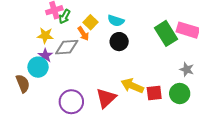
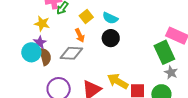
green rectangle: (166, 33) -> (164, 52), moved
orange arrow: (83, 34) -> (80, 35), moved
gray diamond: (67, 47) -> (71, 53), moved
brown semicircle: (23, 83) -> (45, 57), moved

